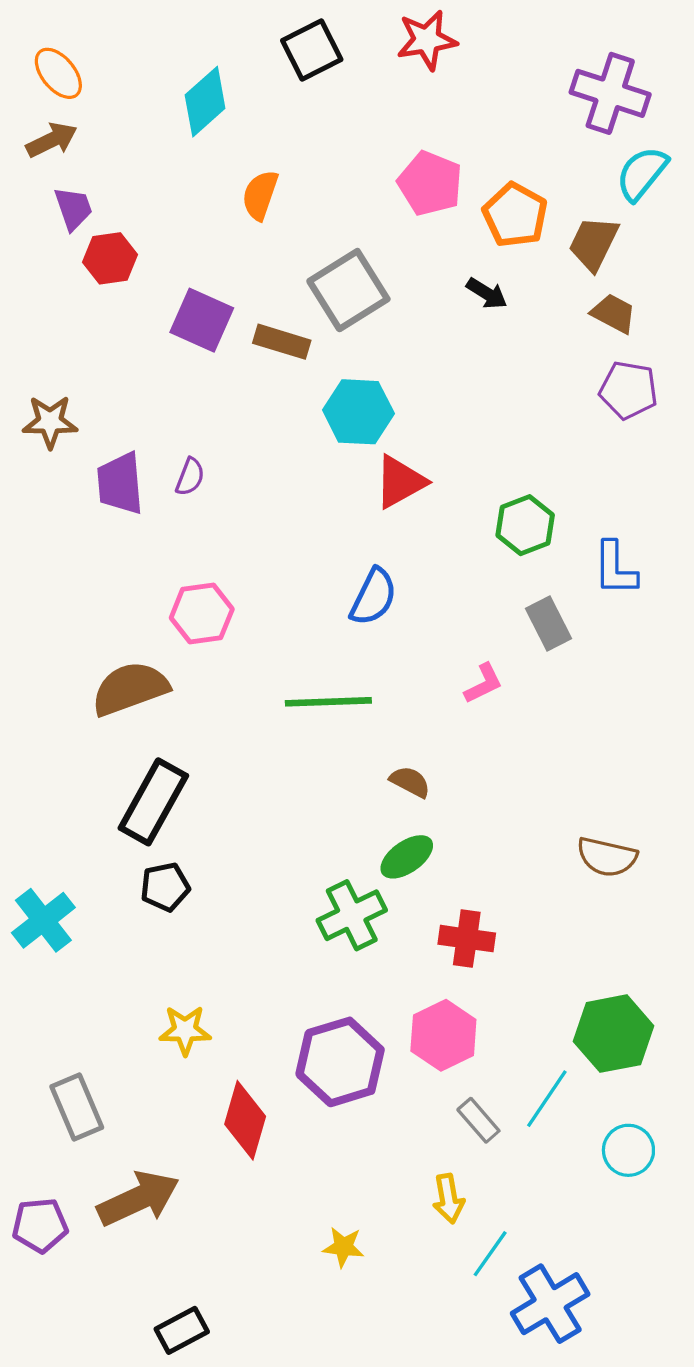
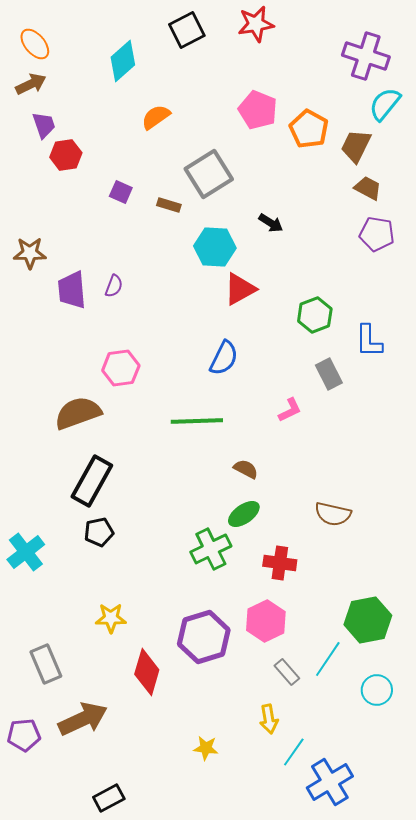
orange semicircle: (260, 195) -> (156, 117), turned 36
black arrow: (487, 293) -> (271, 223), moved
purple square: (202, 320) -> (121, 192), size x0.6
brown rectangle: (282, 342) -> (169, 205), size x0.7
brown semicircle: (607, 857) -> (333, 514), moved

